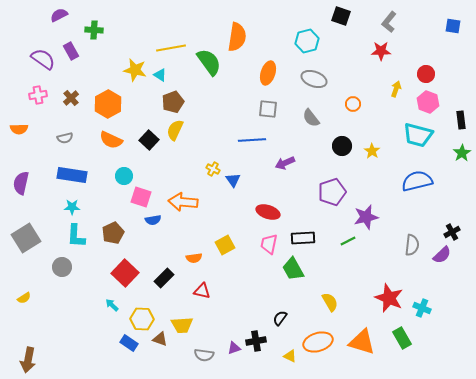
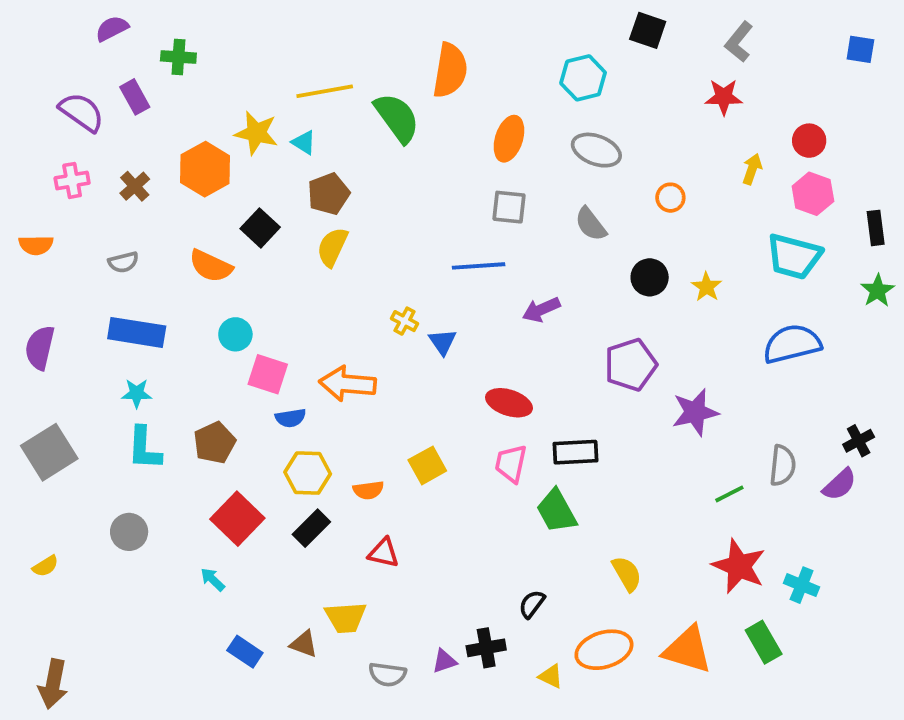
orange hexagon: (108, 104) -> (205, 169), moved
black square: (149, 140) -> (260, 228), moved
green line: (348, 241) -> (729, 494), moved
gray circle: (62, 267) -> (129, 532), moved
yellow hexagon: (142, 319) -> (308, 473), moved

